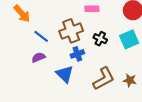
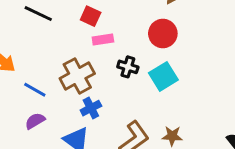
black cross: (100, 39) -> (128, 67), moved

